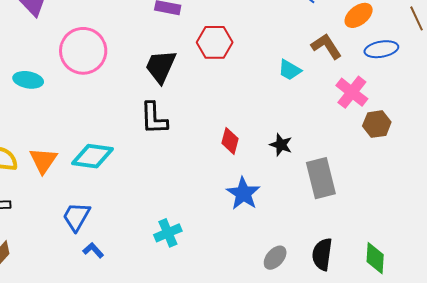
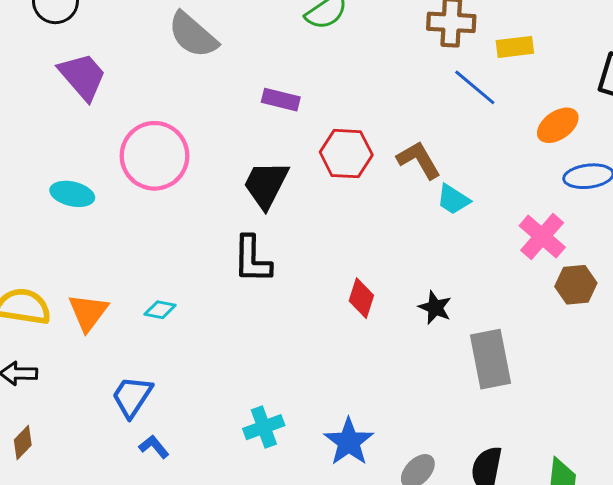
brown L-shape: (326, 46) -> (419, 160), moved
cyan diamond: (92, 156) -> (160, 310), size x0.5
blue star: (243, 193) -> (349, 442), moved

